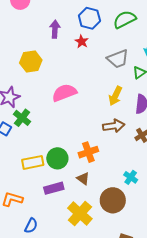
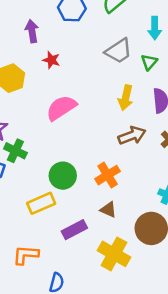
red star: (82, 41) -> (51, 60), moved
green circle: (57, 158) -> (63, 176), moved

